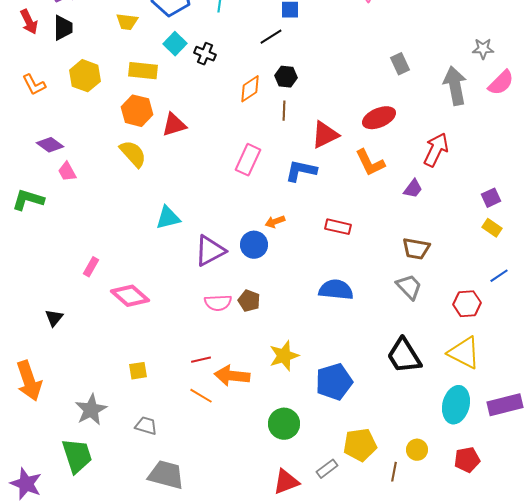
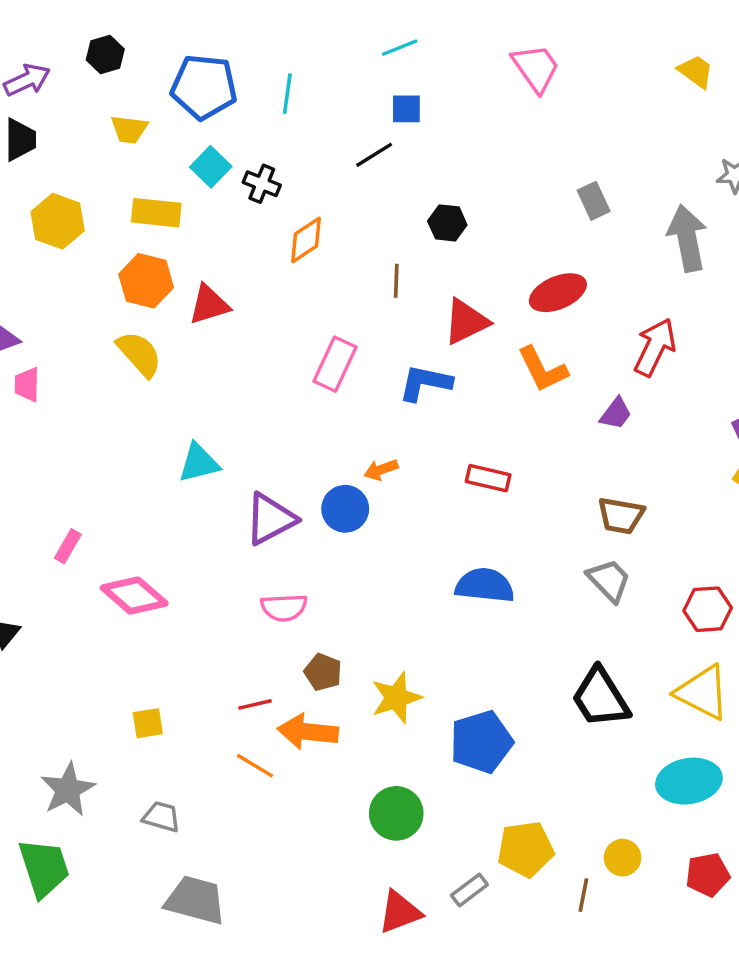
black hexagon: (286, 77) -> (447, 223), moved
orange diamond: (250, 89) -> (306, 240), moved
pink trapezoid: (67, 172) -> (27, 385), turned 30
brown pentagon: (249, 301) -> (323, 672), moved
cyan ellipse: (456, 405) -> (689, 781), turned 66

